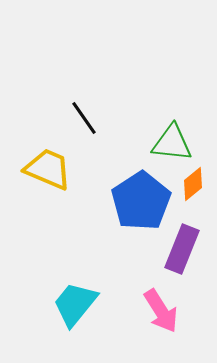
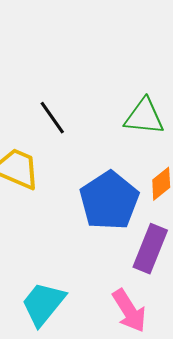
green triangle: (172, 143) -> (144, 117), moved

